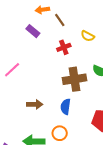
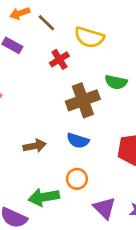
yellow semicircle: (88, 36) -> (89, 37), size x1.5
blue semicircle: (66, 107) -> (78, 141), turned -70

